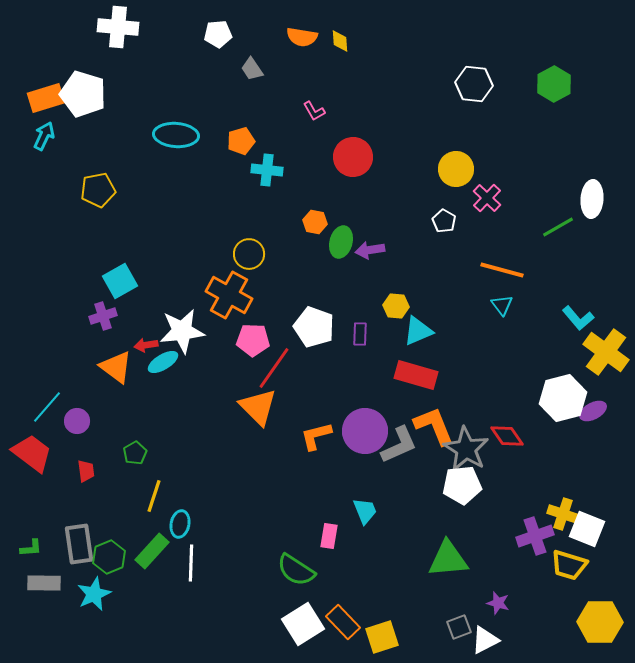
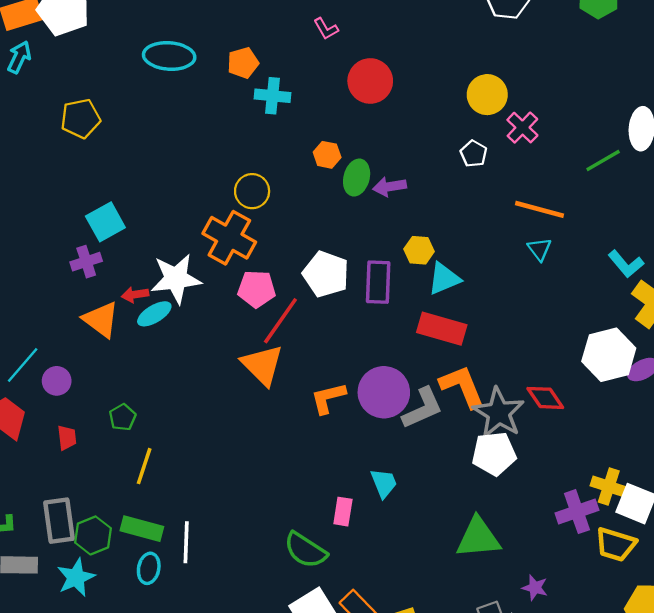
purple rectangle: (360, 334) -> (378, 282), size x1.6
cyan ellipse: (180, 524) -> (149, 568), moved
green rectangle: (152, 551) -> (142, 529), turned 63

